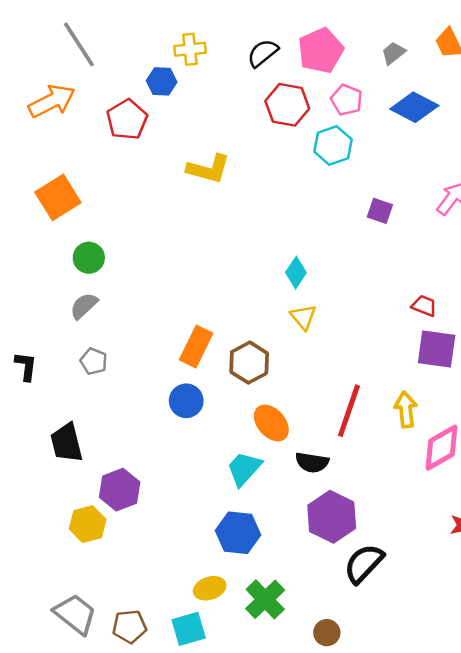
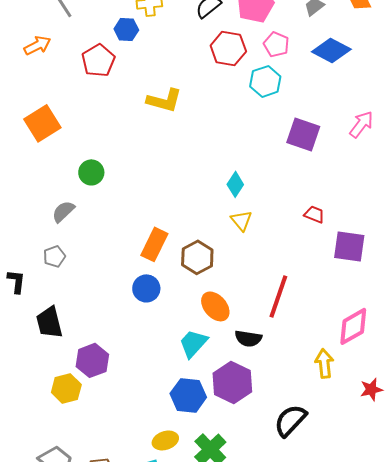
orange arrow: (52, 101) -> (37, 45), size x0.7
purple square: (380, 211) -> (303, 134), size x1.6
green circle: (89, 258) -> (91, 172), moved
red trapezoid: (424, 306) -> (314, 214), moved
gray pentagon: (94, 361) -> (54, 256), moved, turned 30
black L-shape: (26, 366) -> (16, 281), moved
yellow arrow: (406, 409) -> (324, 363), moved
purple hexagon: (332, 517) -> (232, 382), moved

